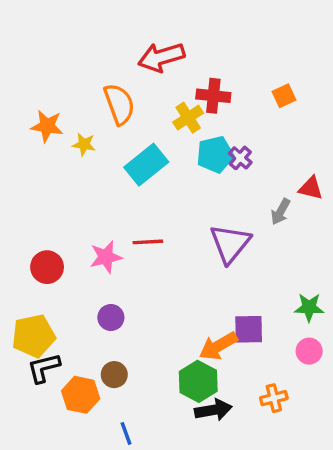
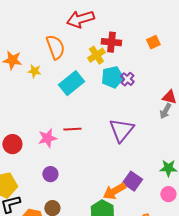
gray arrow: (281, 212) -> (165, 111), moved
purple square: (249, 329) -> (132, 181), turned 36

